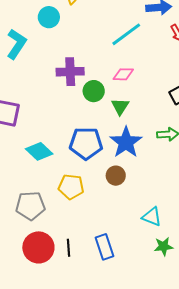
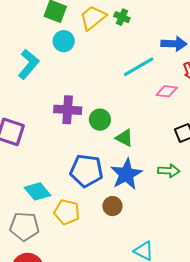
purple cross: (70, 72) -> (68, 110), moved
pink diamond: (123, 74) -> (167, 91), moved
green triangle: (120, 106) -> (124, 138), turned -42
cyan diamond: (39, 151) -> (37, 191), moved

